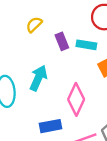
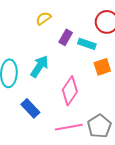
purple rectangle: (62, 41) -> (66, 37), turned 42
blue rectangle: (50, 126) -> (30, 108), moved, turned 48

